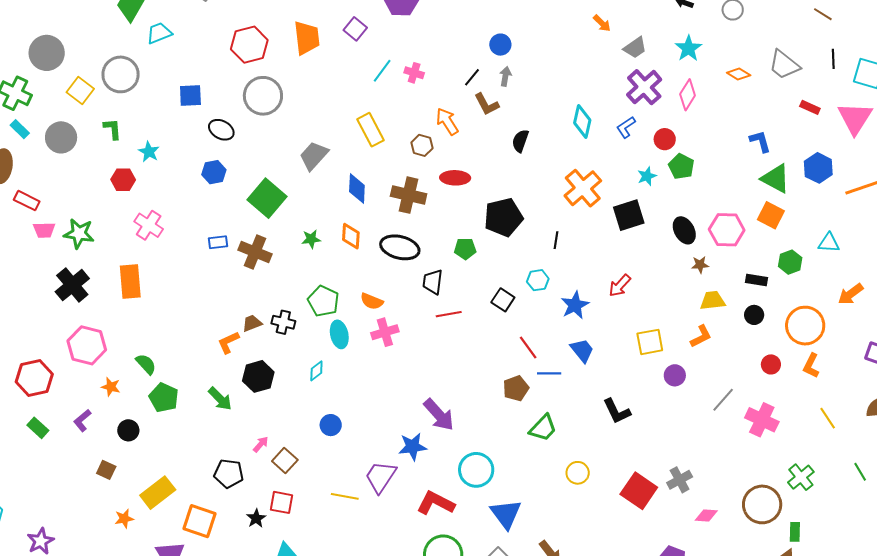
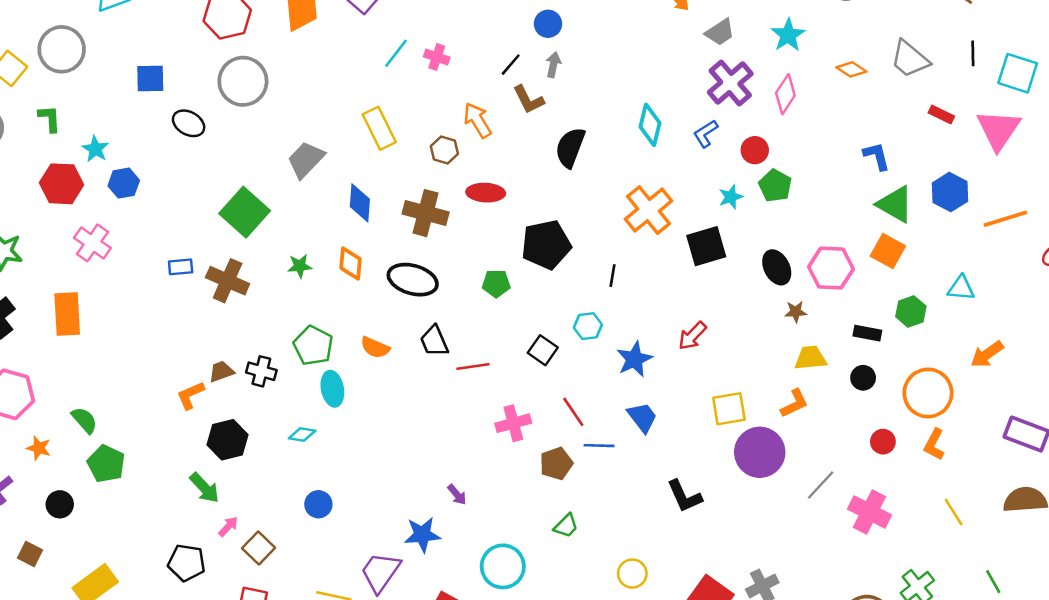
black semicircle: (520, 141) -> (570, 147), size x1.4
blue hexagon: (214, 172) -> (124, 183), moved
red hexagon: (123, 180) -> (61, 184), size x1.4
black trapezoid: (433, 282) -> (434, 341), moved, turned -32
pink cross: (385, 332) -> (513, 423), moved
cyan diamond: (316, 371) -> (302, 434), turned 45
purple circle: (675, 375) -> (760, 452), size x1.8
green arrow: (220, 399) -> (205, 488), moved
purple arrow: (439, 415) -> (457, 495), size x0.5
green trapezoid: (543, 428) -> (566, 526), moved, size x0.7

